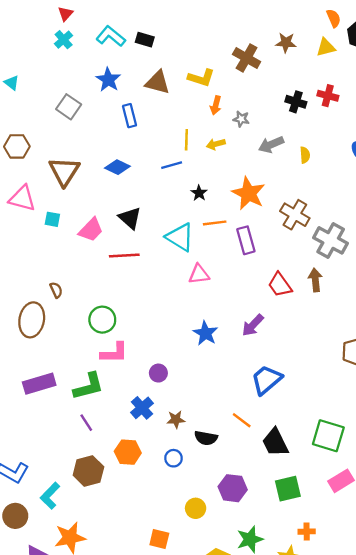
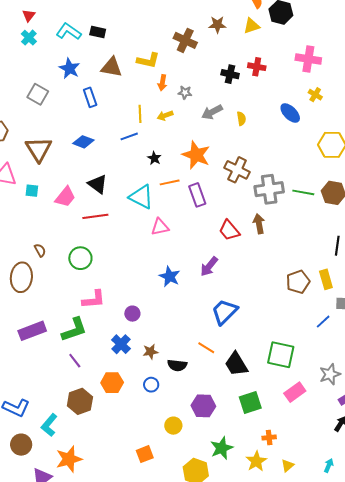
gray cross: (331, 240) -> (269, 189), turned -32
green circle: (102, 320) -> (80, 258), moved
orange square: (159, 539) -> (145, 454), turned -30

